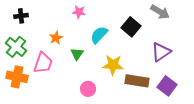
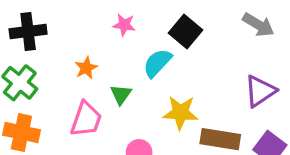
black cross: (21, 16) -> (28, 31), size x1.5
black square: (131, 27) -> (185, 31), moved
pink trapezoid: (43, 63) -> (86, 119), moved

